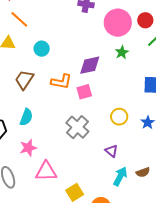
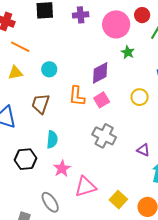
orange L-shape: (61, 82) -> (77, 96), turned 100
yellow circle: (119, 117) -> (140, 97), moved

